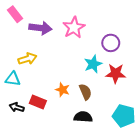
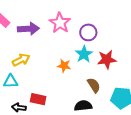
purple circle: (111, 43) -> (88, 32), moved
orange star: (62, 90) -> (64, 66), moved
brown semicircle: (85, 92) -> (94, 85), moved

